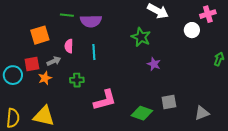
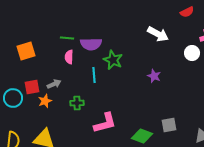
orange square: (40, 35) -> (26, 51), moved
green star: (141, 37) -> (113, 60), moved
pink semicircle: (69, 46) -> (69, 57), moved
purple star: (154, 64) -> (154, 76), moved

